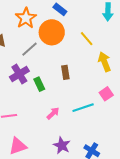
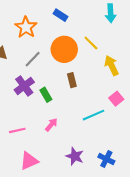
orange circle: (52, 32) -> (64, 49), moved
pink arrow: (53, 113) -> (51, 125), moved

